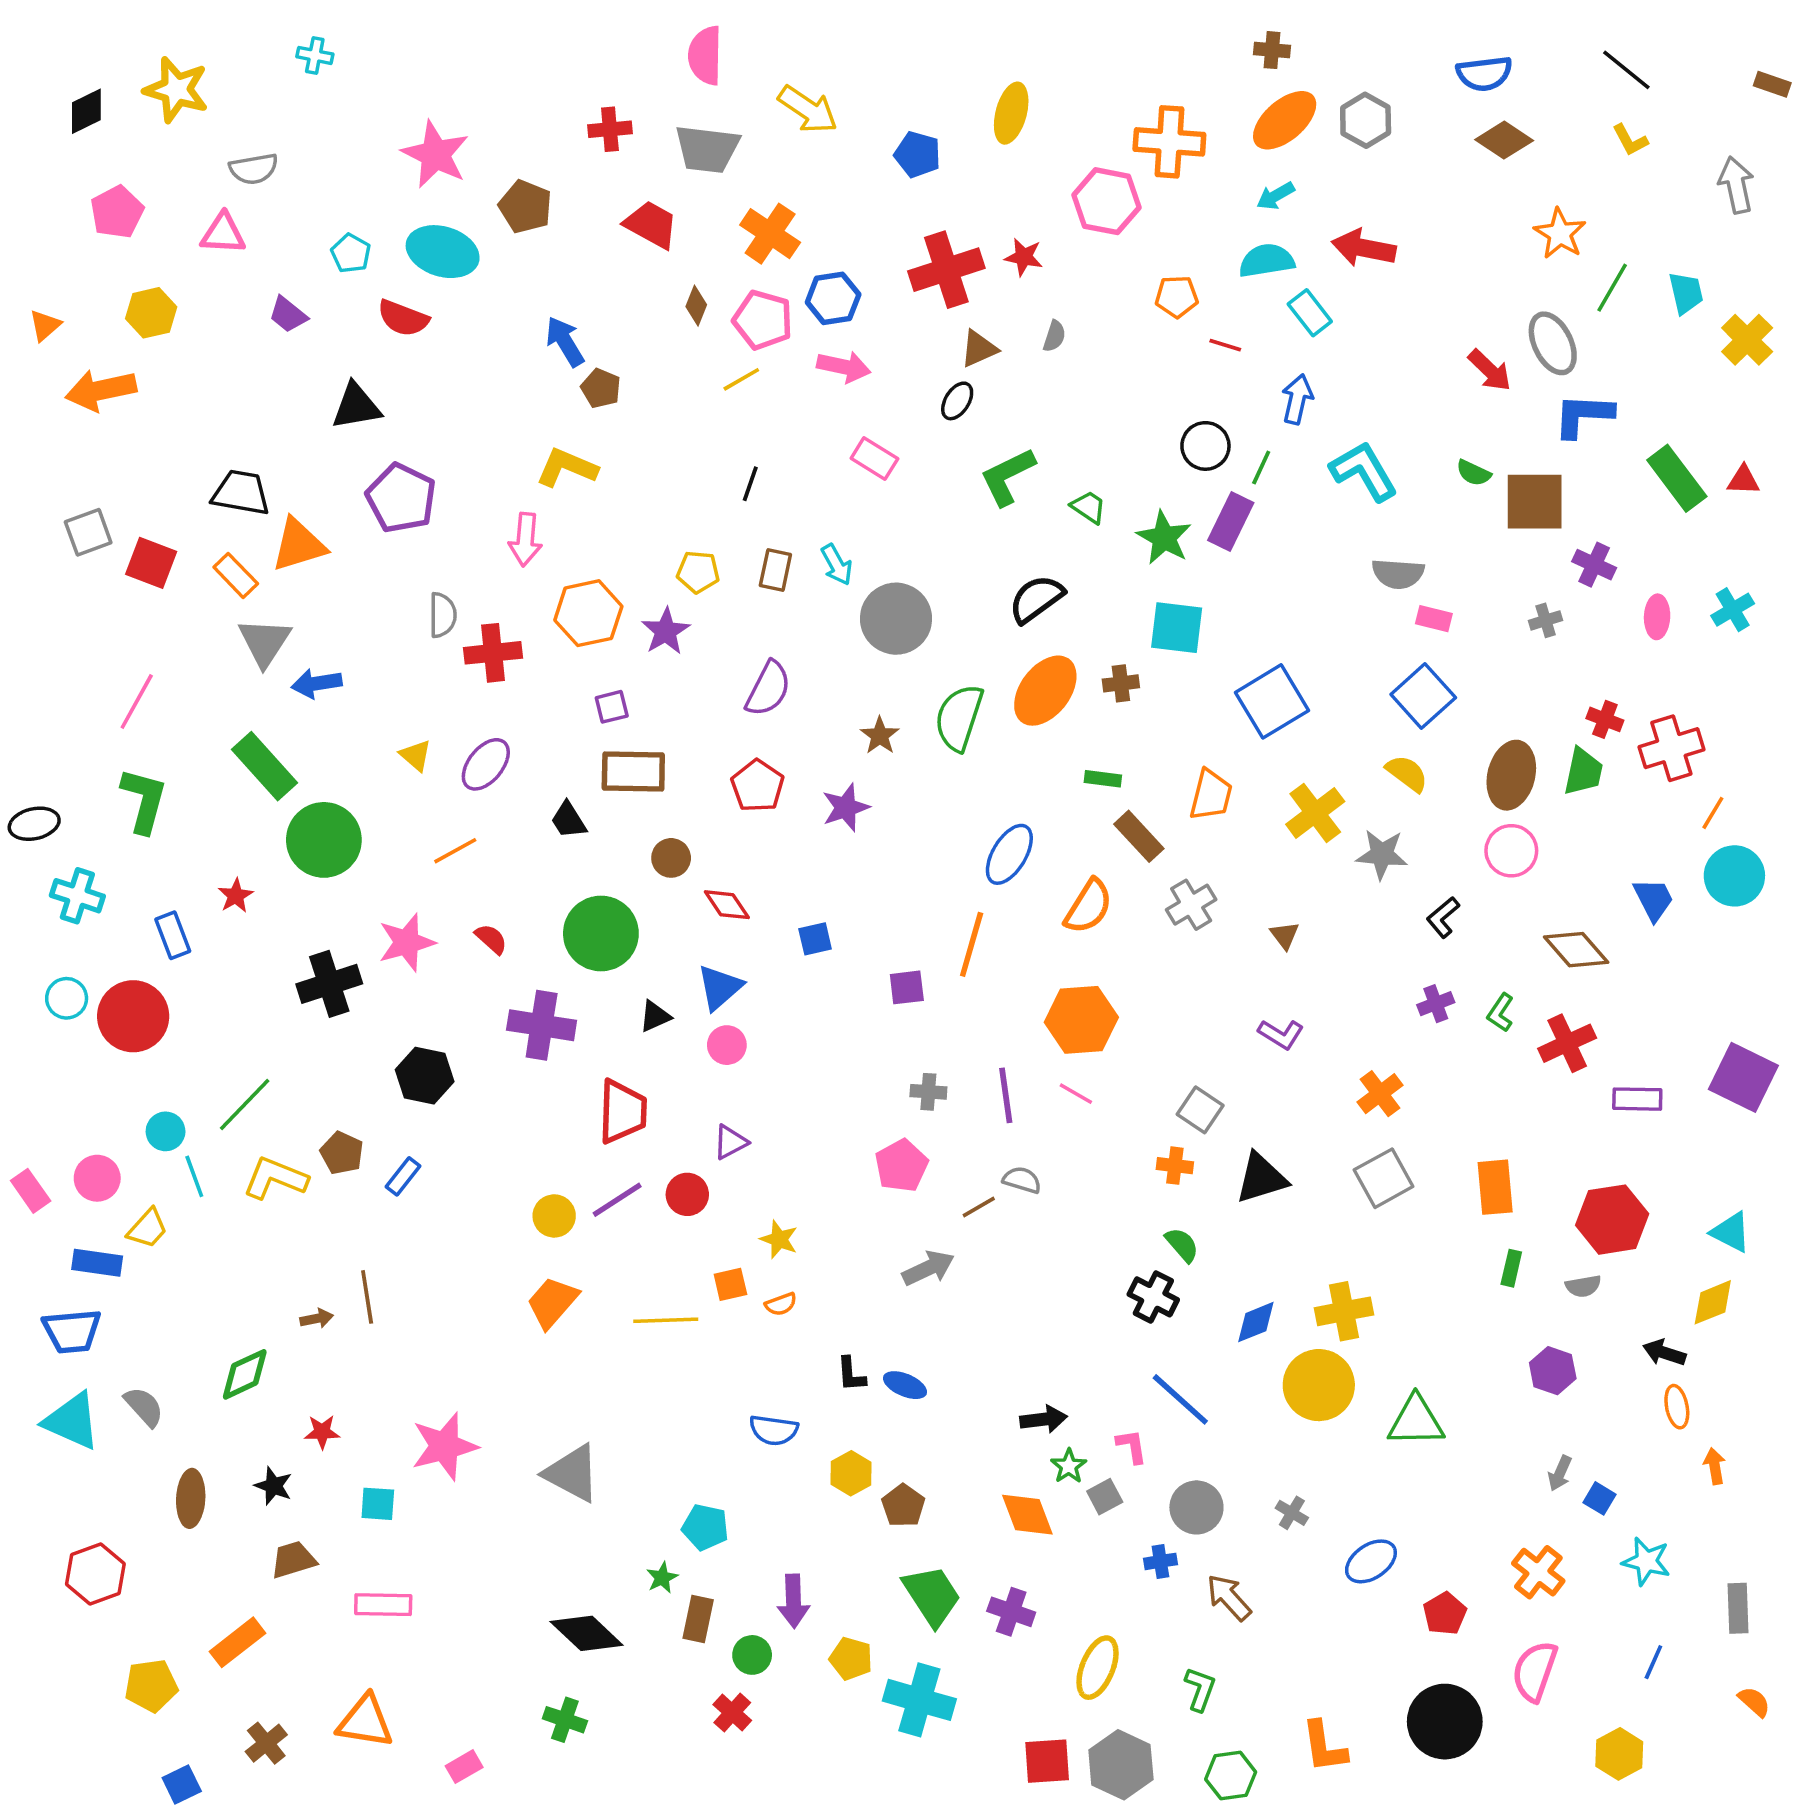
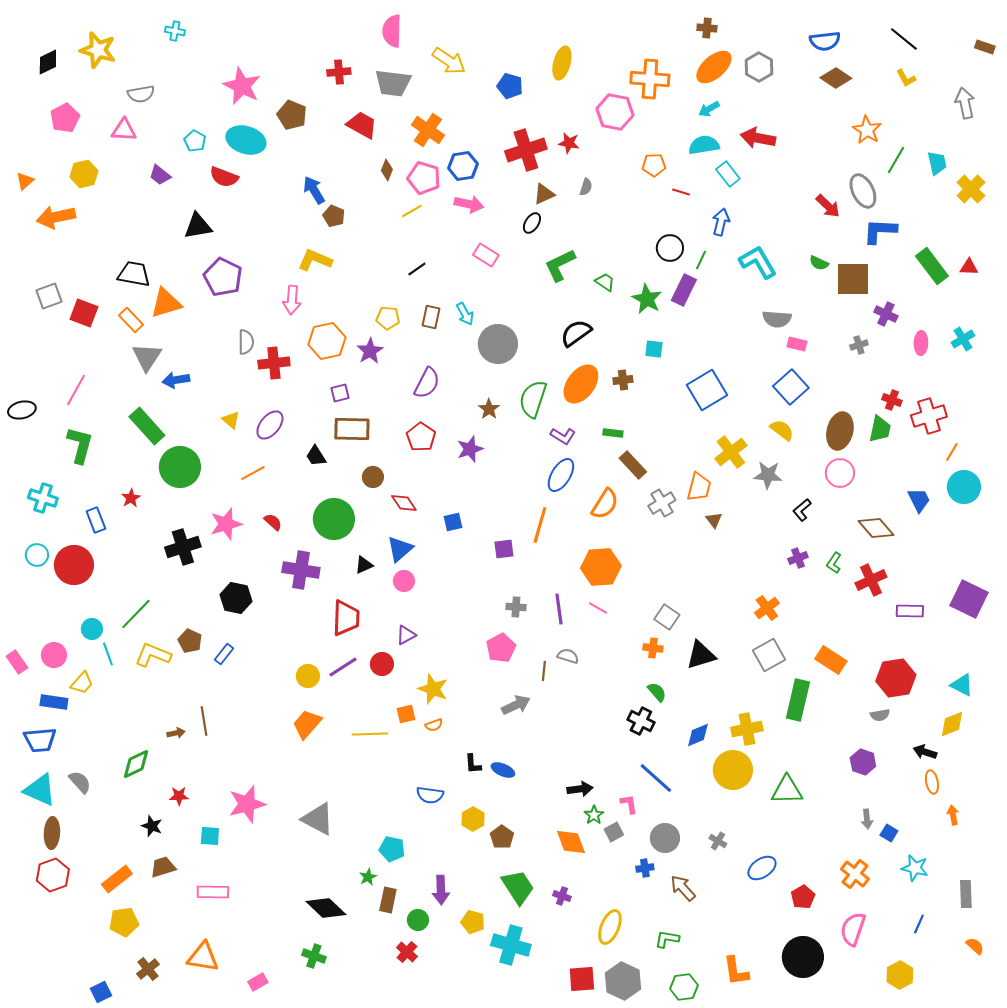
black line: (750, 484) -> (417, 269), turned 36
cyan square: (1177, 628) -> (654, 349), size x0.6
orange trapezoid: (1211, 795) -> (699, 487), moved
black ellipse: (34, 824) -> (22, 410), moved
purple L-shape: (1281, 1034) -> (563, 436), moved
orange rectangle: (1495, 1187) -> (831, 660), turned -52
brown line: (979, 1207) -> (544, 671), turned -54
yellow star: (779, 1239) -> (433, 689), size x1.4
green rectangle: (1511, 1268) -> (798, 700), moved, size x2.0
gray arrow: (1560, 1473) -> (867, 819), turned -30
brown ellipse: (191, 1498) -> (52, 833), moved
purple cross: (1011, 1612) -> (562, 896), size x0.7
orange rectangle: (237, 1642) -> (117, 879), moved
yellow pentagon: (151, 1686) -> (124, 922), moved
green L-shape: (1200, 1689) -> (667, 939), turned -100

